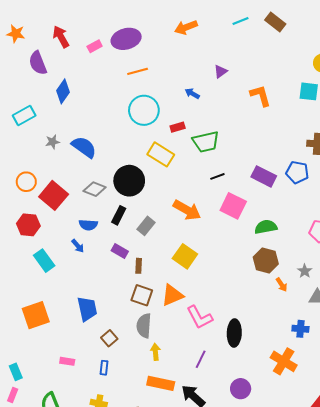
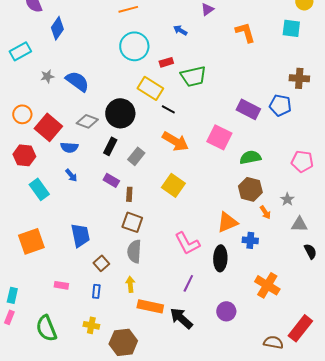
black line: (217, 176) -> (168, 109), moved, turned 48
blue semicircle: (88, 225) -> (69, 147), moved
orange triangle: (172, 295) -> (227, 222), moved
blue cross: (300, 329) -> (250, 240), moved
yellow arrow: (155, 352) -> (130, 284), moved
cyan rectangle: (16, 372) -> (12, 295), turned 35

